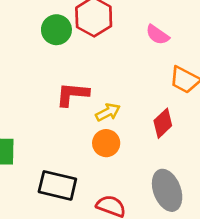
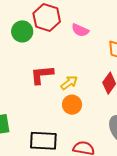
pink semicircle: (158, 35) -> (80, 30), moved

